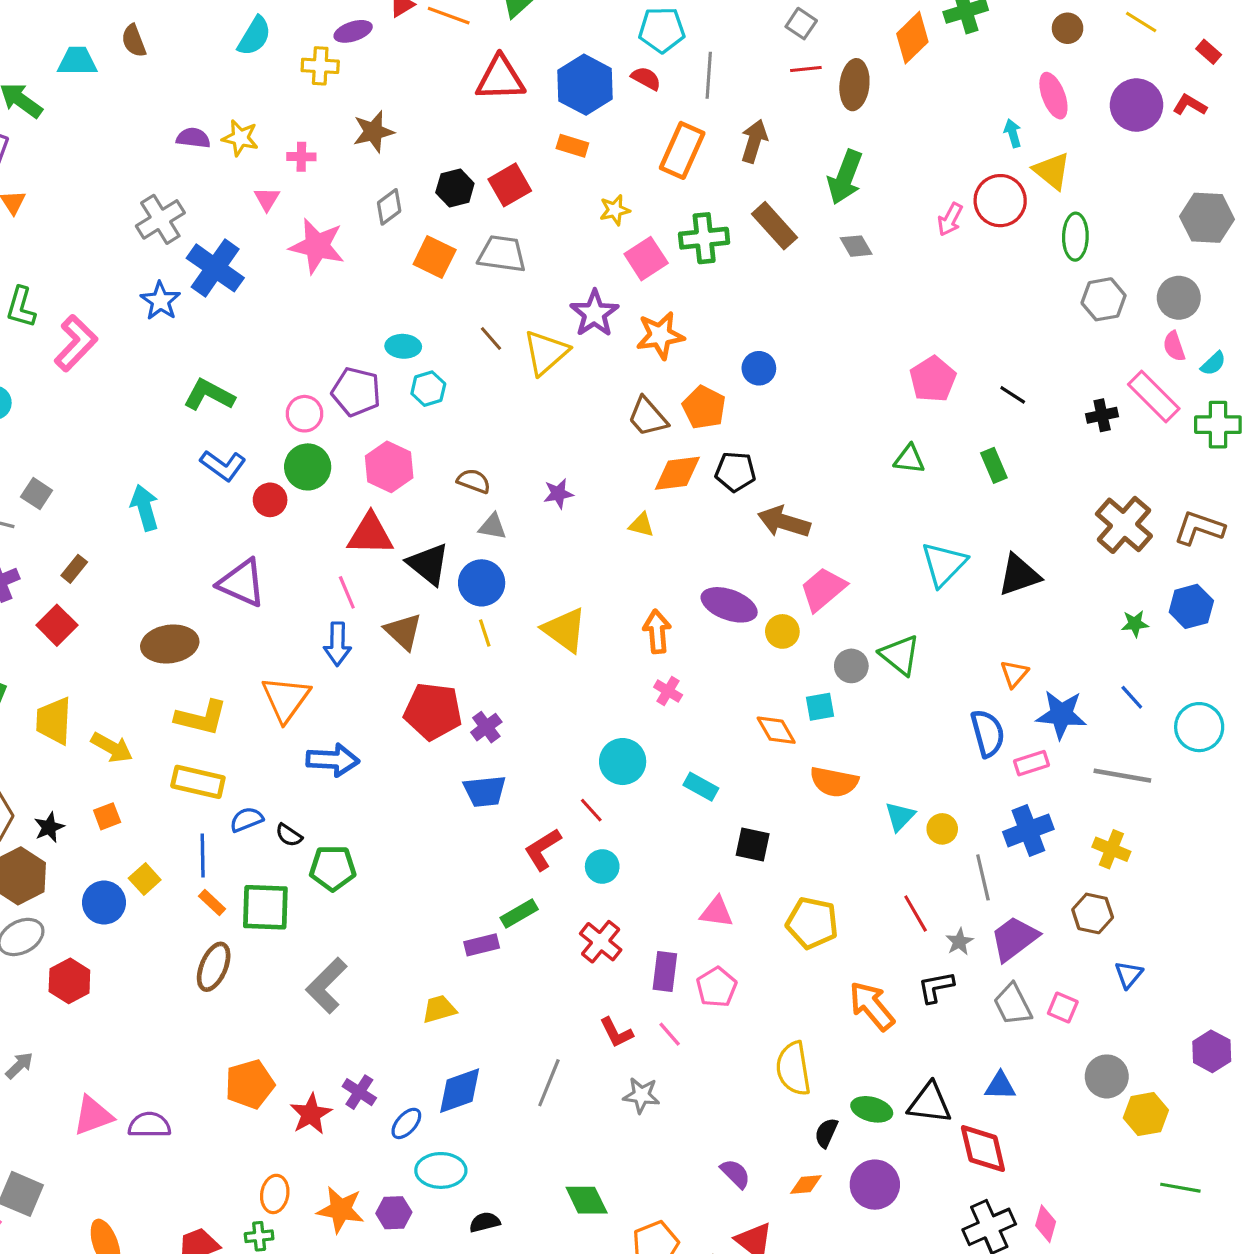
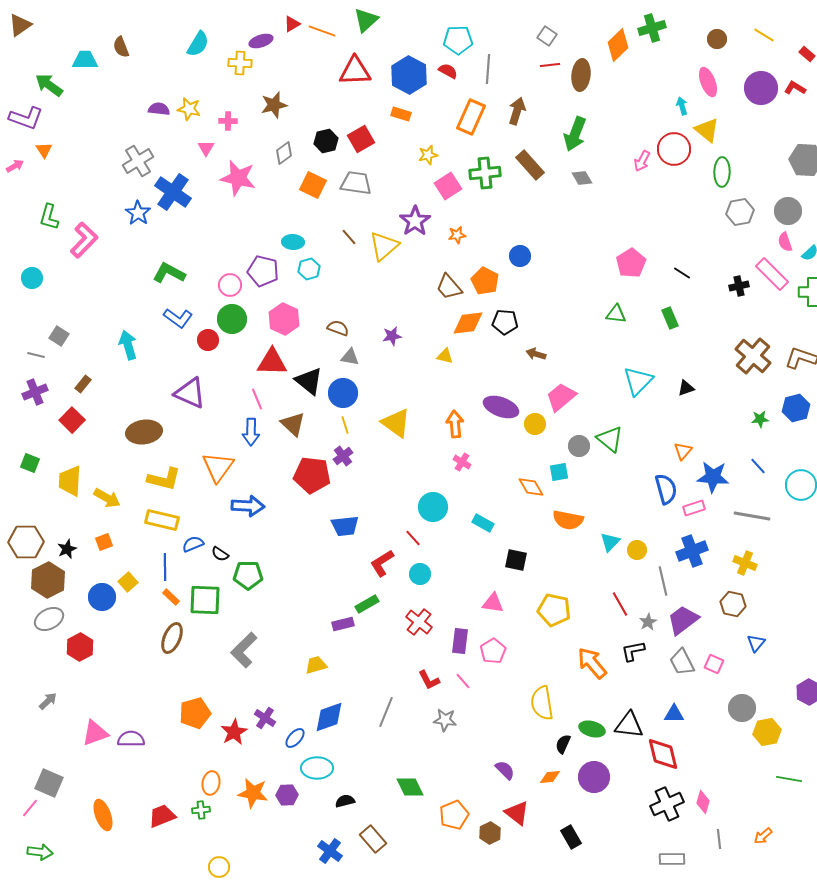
orange star: (660, 335) -> (457, 235), size x0.6
brown arrow: (784, 522) -> (536, 354), size x0.6
black triangle: (1019, 575) -> (686, 388), size x0.6
purple cross: (486, 727) -> (343, 456), moved

